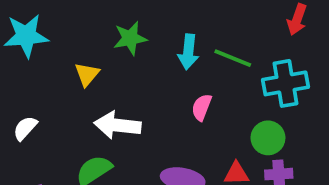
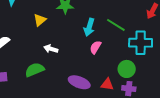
cyan arrow: (188, 52) -> (89, 27), moved
white arrow: (117, 125) -> (51, 49), size x0.6

